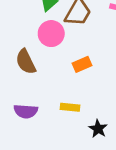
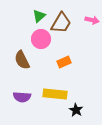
yellow rectangle: (70, 107) -> (55, 94), size x1.6

